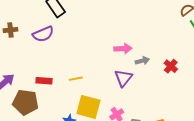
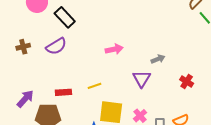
pink arrow: (123, 49) -> (114, 49), moved
red cross: (171, 66) -> (187, 82), moved

